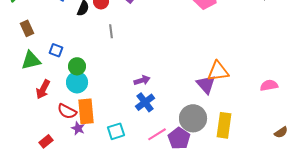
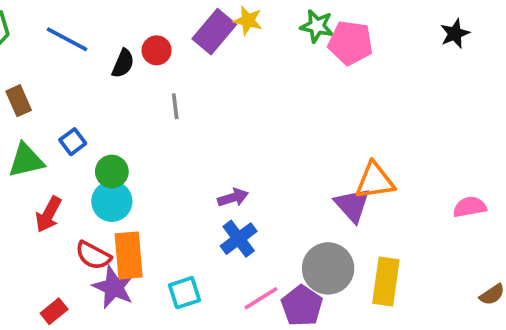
blue square: (56, 50) -> (73, 142), turned 32
purple star: (78, 128) -> (114, 287), size x1.6

